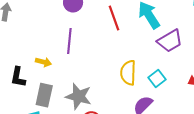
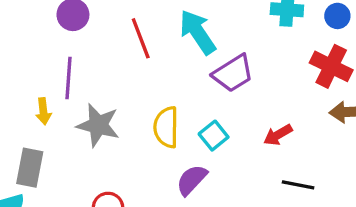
yellow arrow: (43, 62) -> (43, 111), moved, turned 70
gray star: (79, 96) -> (98, 125), moved

